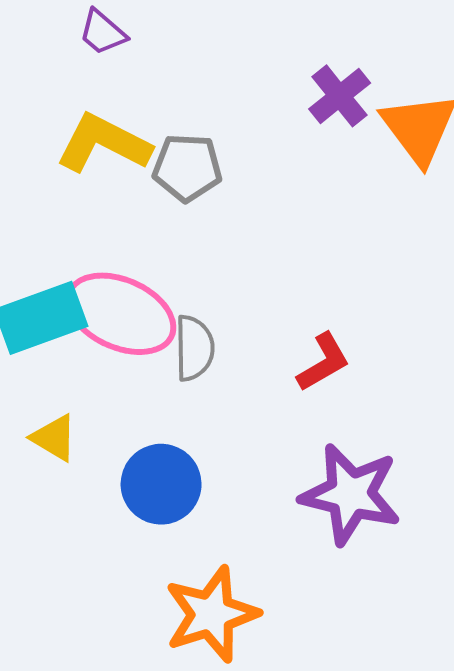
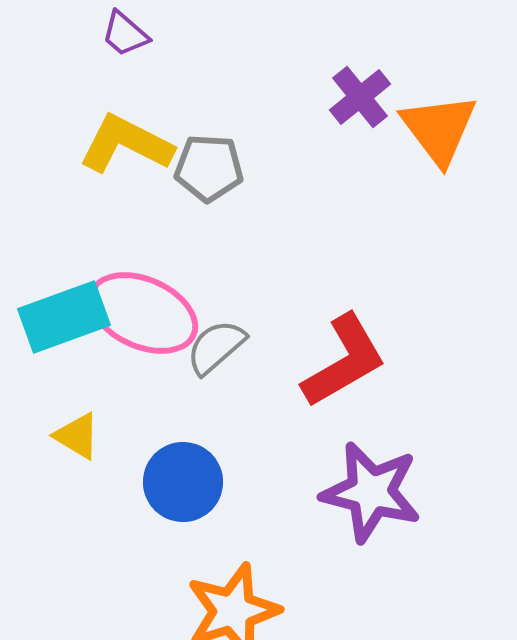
gray semicircle: (194, 348) -> (216, 347), turned -130
red L-shape: (323, 362) -> (344, 361), size x1.6

